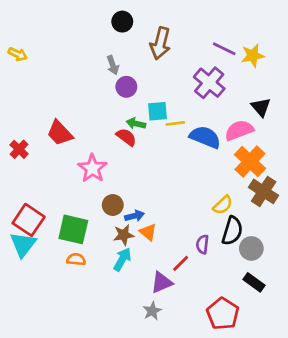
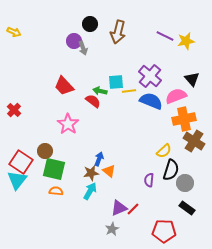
black circle: (122, 22) -> (90, 24), moved
yellow arrow: (18, 54) -> (14, 32), moved
purple cross: (209, 83) -> (150, 76), moved
purple circle: (126, 87) -> (74, 41), moved
red trapezoid: (60, 133) -> (64, 86), moved
orange cross: (250, 162) -> (184, 119), turned 35
brown circle: (113, 205) -> (45, 151), moved
blue arrow: (134, 216) -> (99, 159), turned -56
red line: (181, 263) -> (133, 209), moved
red pentagon: (223, 314) -> (164, 231), turned -30

